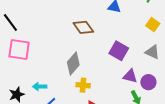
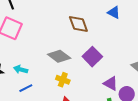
purple square: (119, 51) -> (92, 57), moved
gray diamond: (73, 64) -> (59, 56), turned 70

